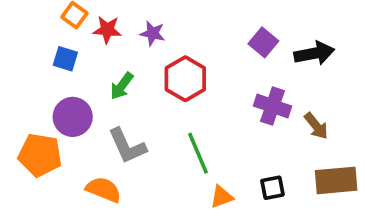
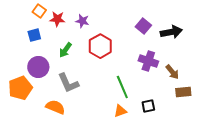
blue square: (65, 59) -> (34, 35), turned -32
green line: (198, 153) -> (122, 87), moved
orange pentagon: (40, 155) -> (20, 88), turned -30
brown rectangle: (336, 180) -> (183, 92), moved, size x0.7

